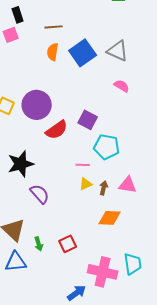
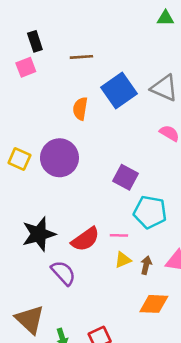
orange semicircle: (53, 52) -> (80, 109), moved
red semicircle: (57, 130) -> (85, 239), moved

